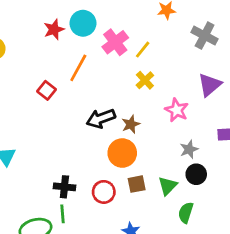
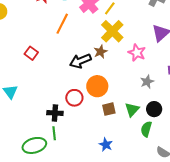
yellow cross: (145, 80) -> (112, 31), size x1.6
red square: (46, 90) -> (31, 53), moved
brown star: (131, 124) -> (100, 52), moved
black circle: (196, 174) -> (154, 109), moved
red circle: (104, 192) -> (74, 98), moved

